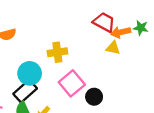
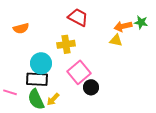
red trapezoid: (104, 22) -> (78, 17), moved
black rectangle: (25, 91) -> (37, 79), turned 45
black circle: (94, 97) -> (91, 87), moved

